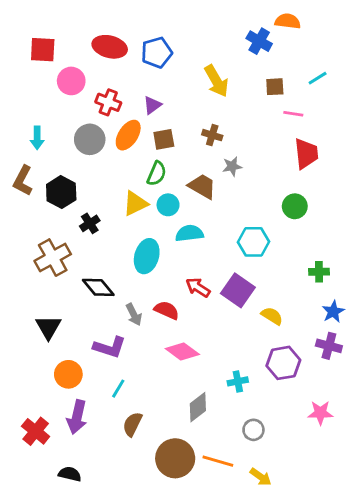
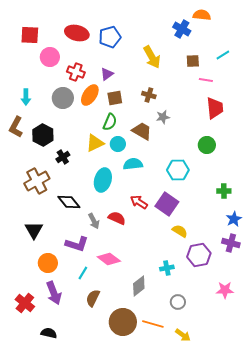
yellow semicircle: (272, 316) -> (180, 231), moved
pink diamond: (182, 352) -> (109, 259), moved
purple arrow: (77, 417) -> (54, 293), turned -35

